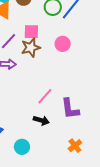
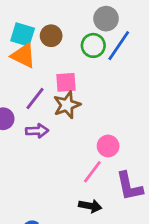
pink circle: (63, 44) -> (108, 146), moved

